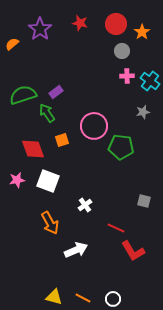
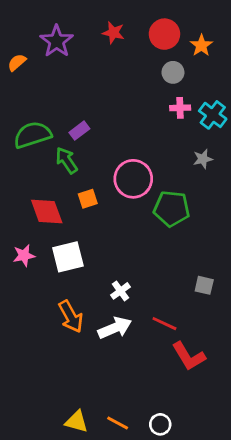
white square: (48, 181) -> (68, 257), turned -35
white arrow: (76, 250) -> (115, 328), moved

